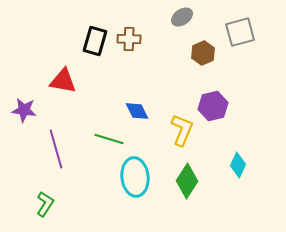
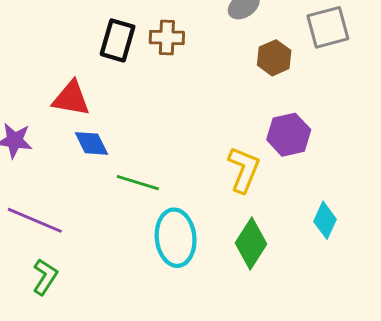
blue diamond: (137, 111) -> (91, 143), moved
purple line: (56, 149) -> (35, 220), moved, turned -51

